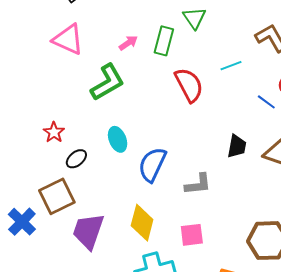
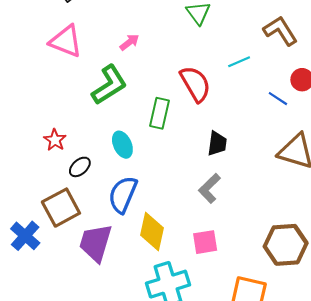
green rectangle: (164, 41) -> (160, 113), moved
black trapezoid: (237, 146) -> (217, 143), moved
blue semicircle: (152, 165) -> (123, 195), moved
gray L-shape: (198, 184) -> (209, 188), turned 144

